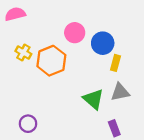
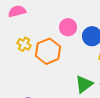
green triangle: (93, 99) -> (84, 84), turned 42

